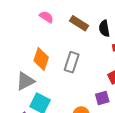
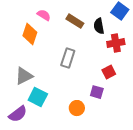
orange diamond: (41, 59) -> (30, 34), moved
purple square: (102, 98) -> (97, 92), turned 32

